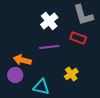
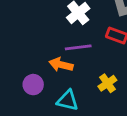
orange arrow: (22, 60) -> (61, 65), moved

